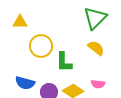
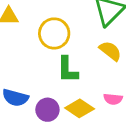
yellow circle: (41, 46) -> (54, 33), moved

